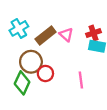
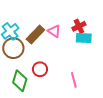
brown circle: (31, 62) -> (13, 48), moved
pink line: (81, 80) -> (74, 80), moved

